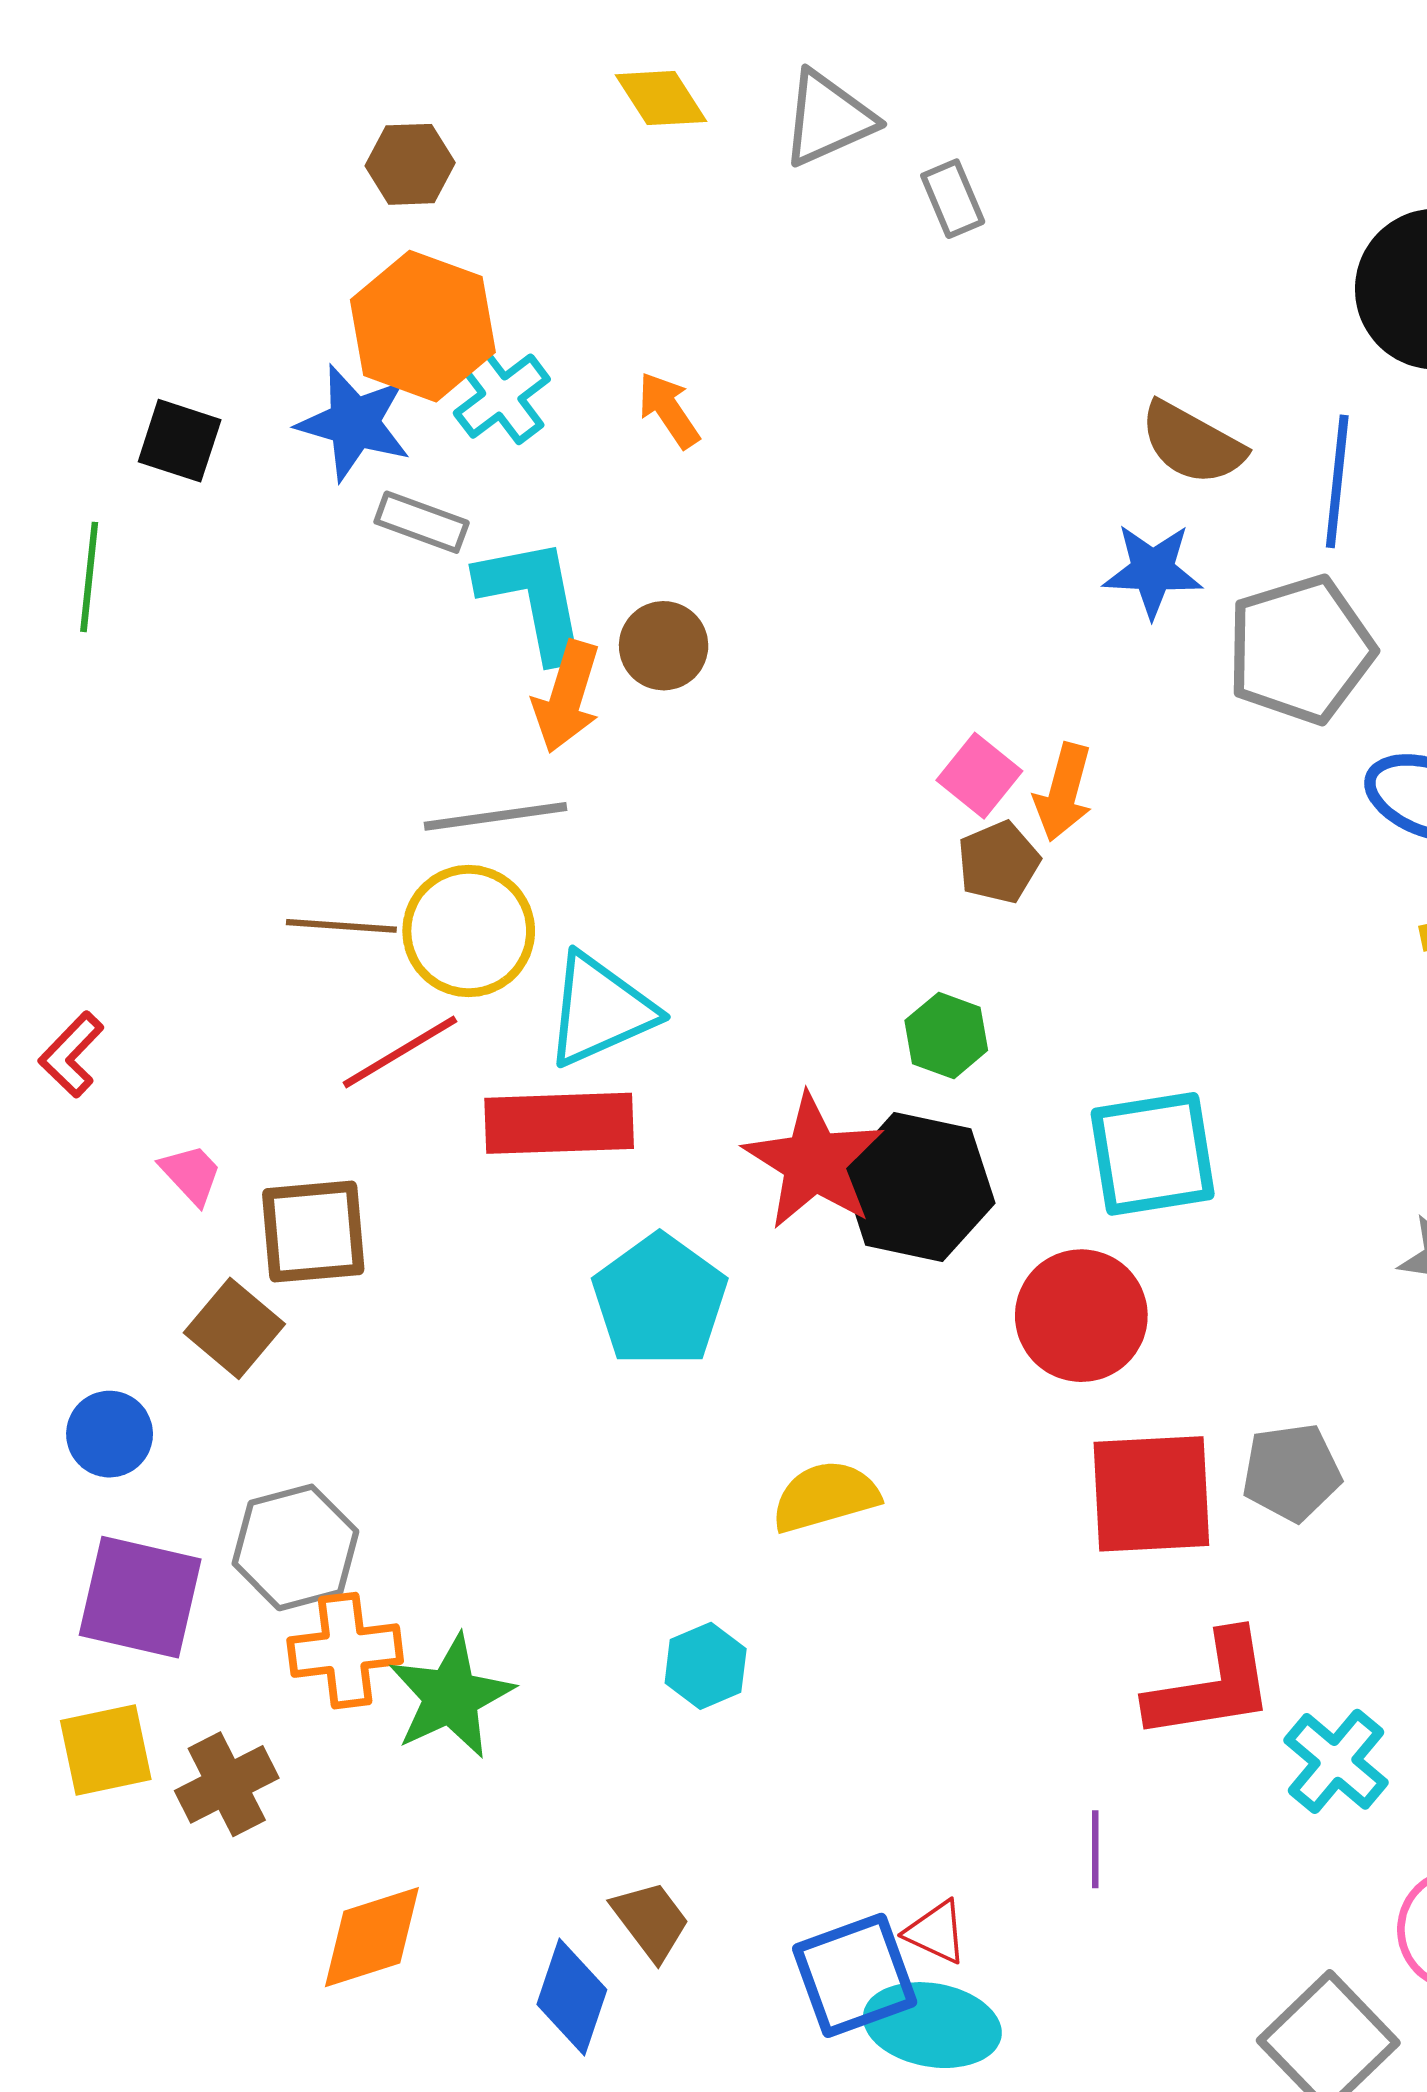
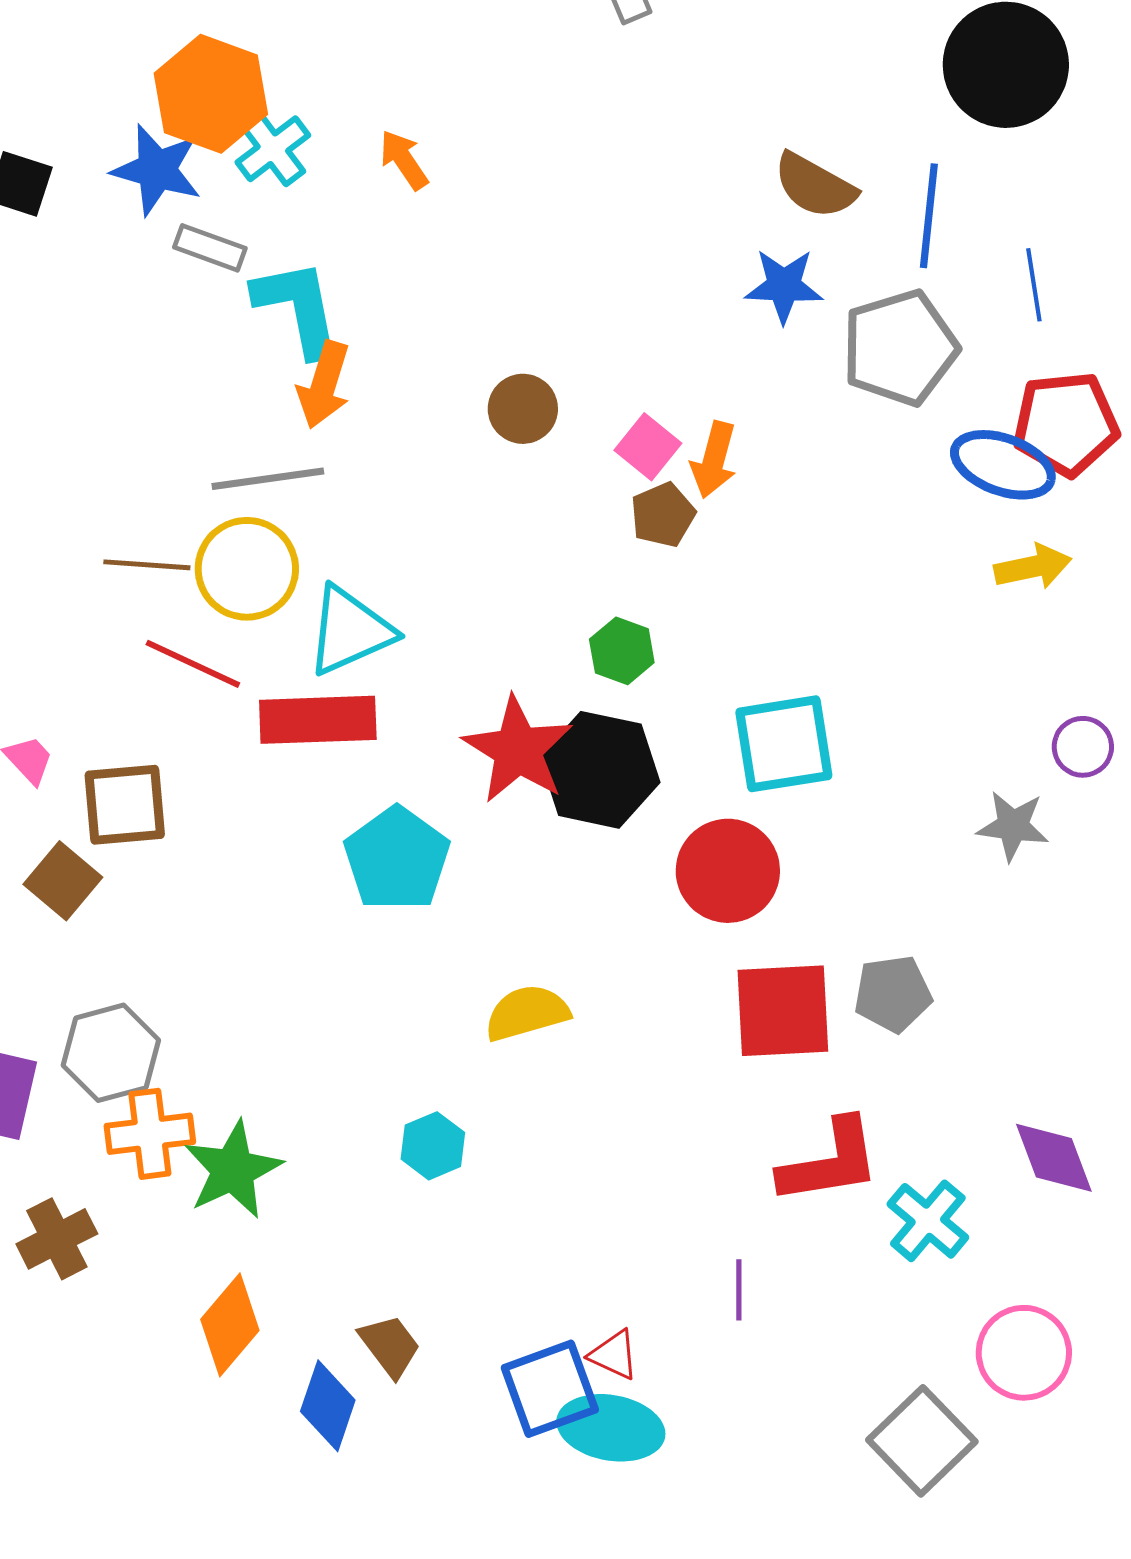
brown circle: (664, 646) -> (523, 409), moved
red line: (400, 1052) -> (193, 664), turned 56
orange diamond: (372, 1937) -> (230, 1325), moved, turned -32

